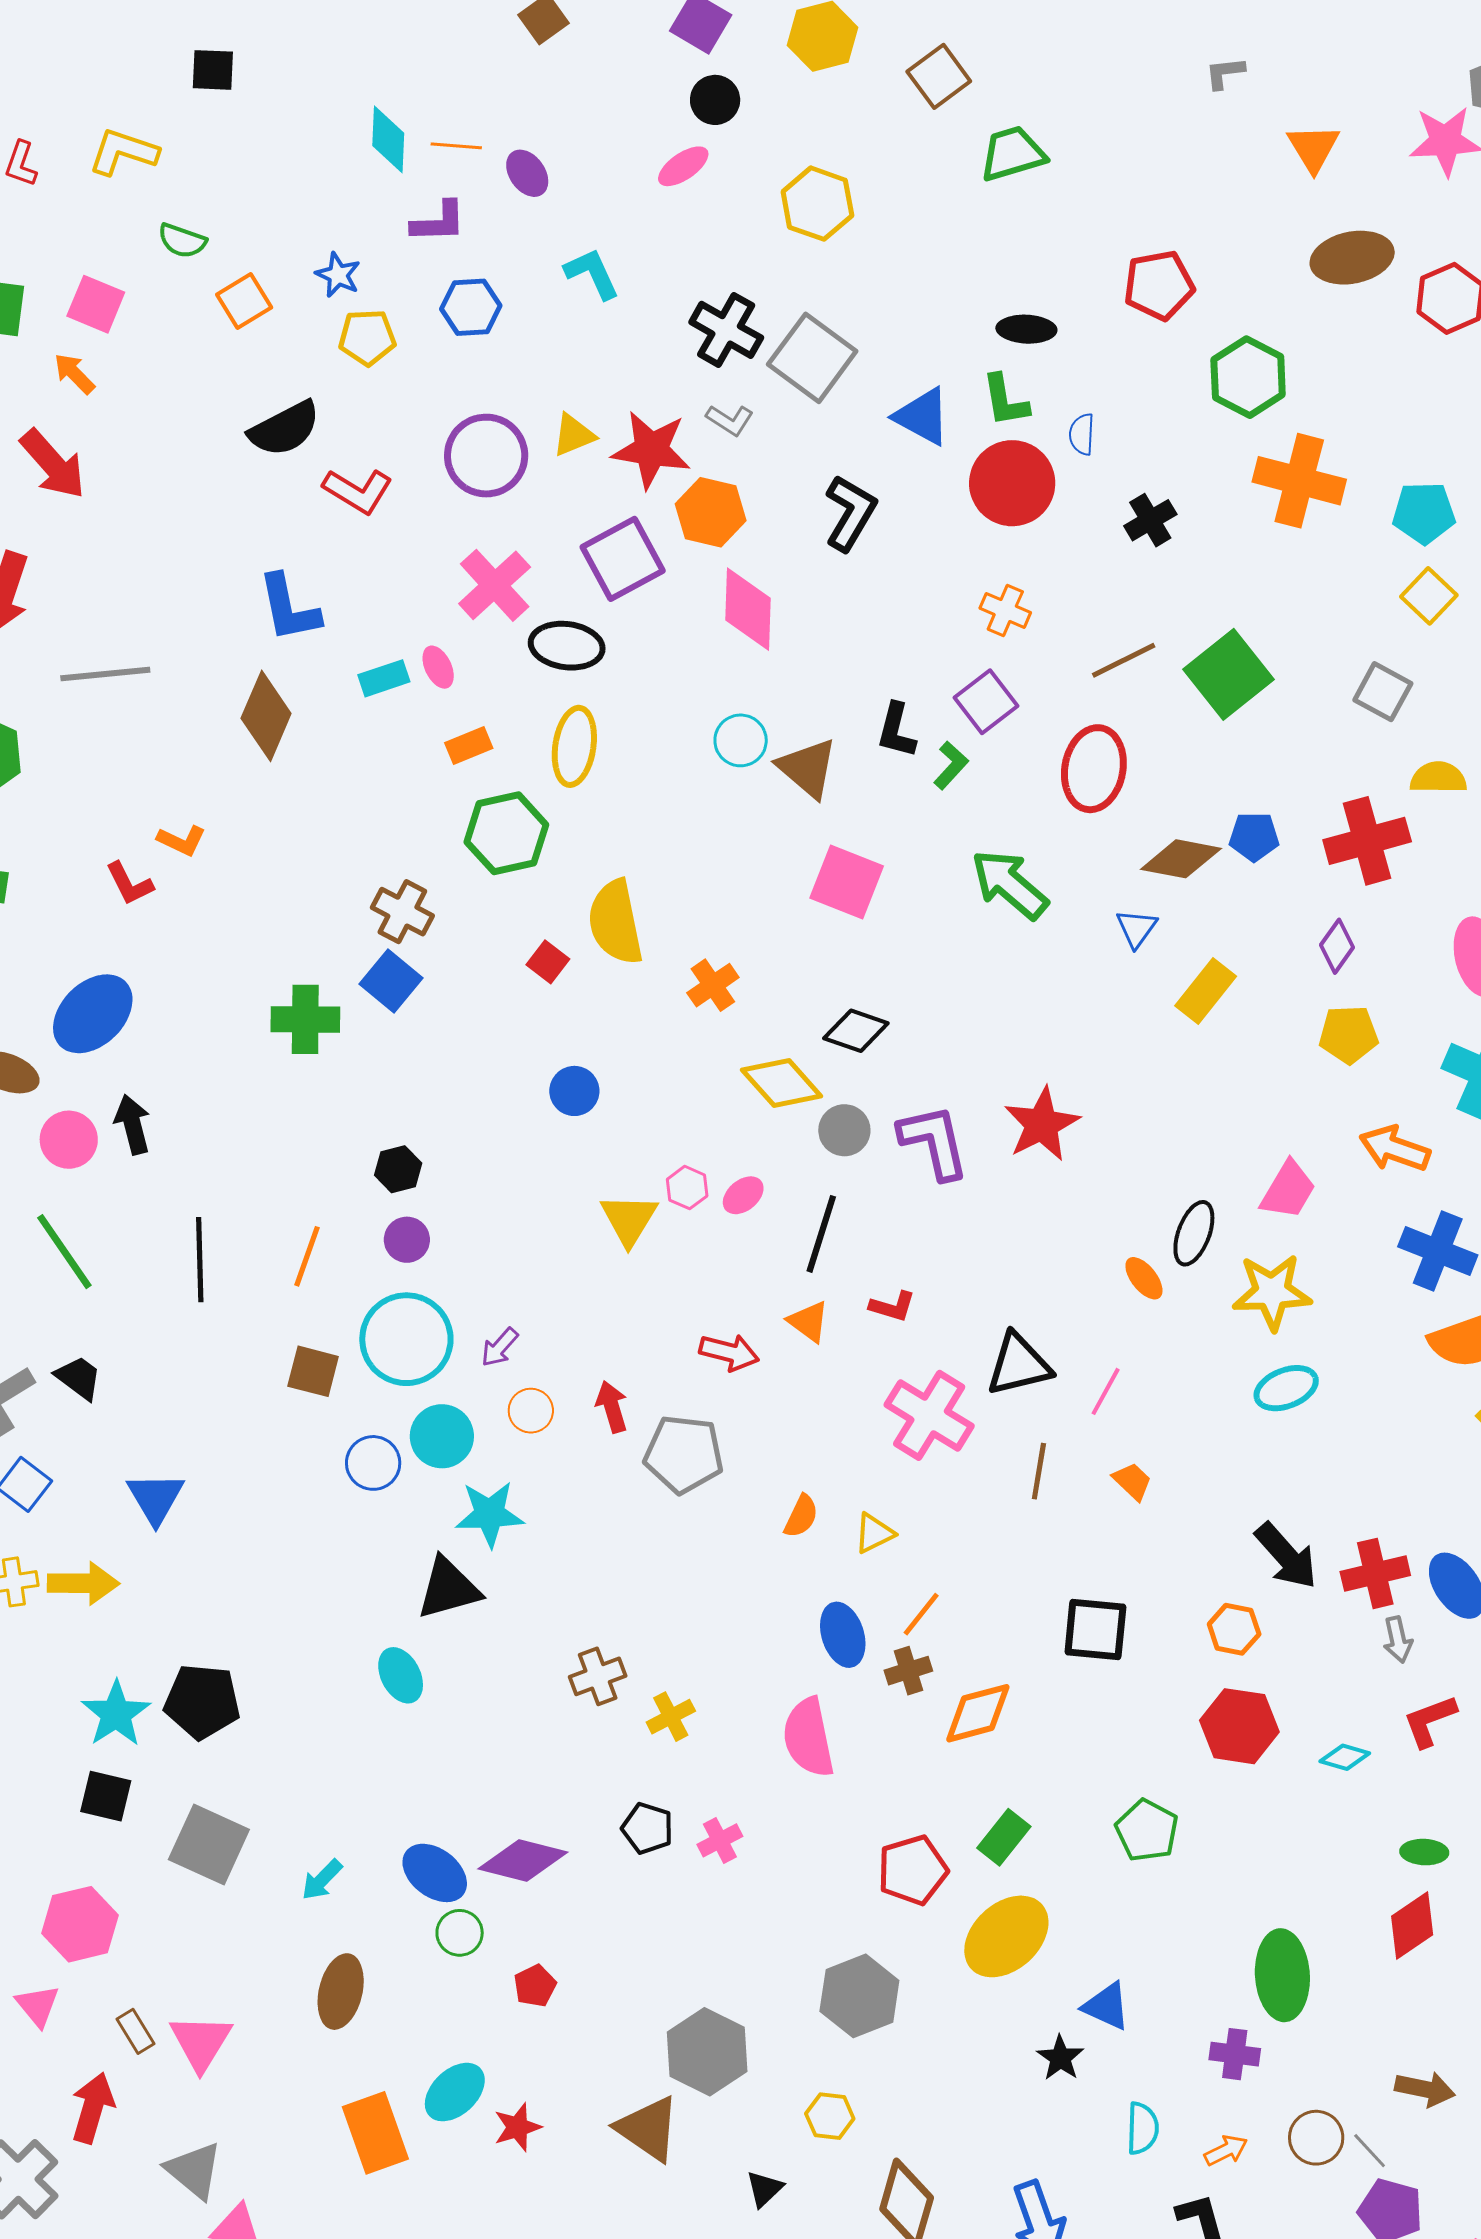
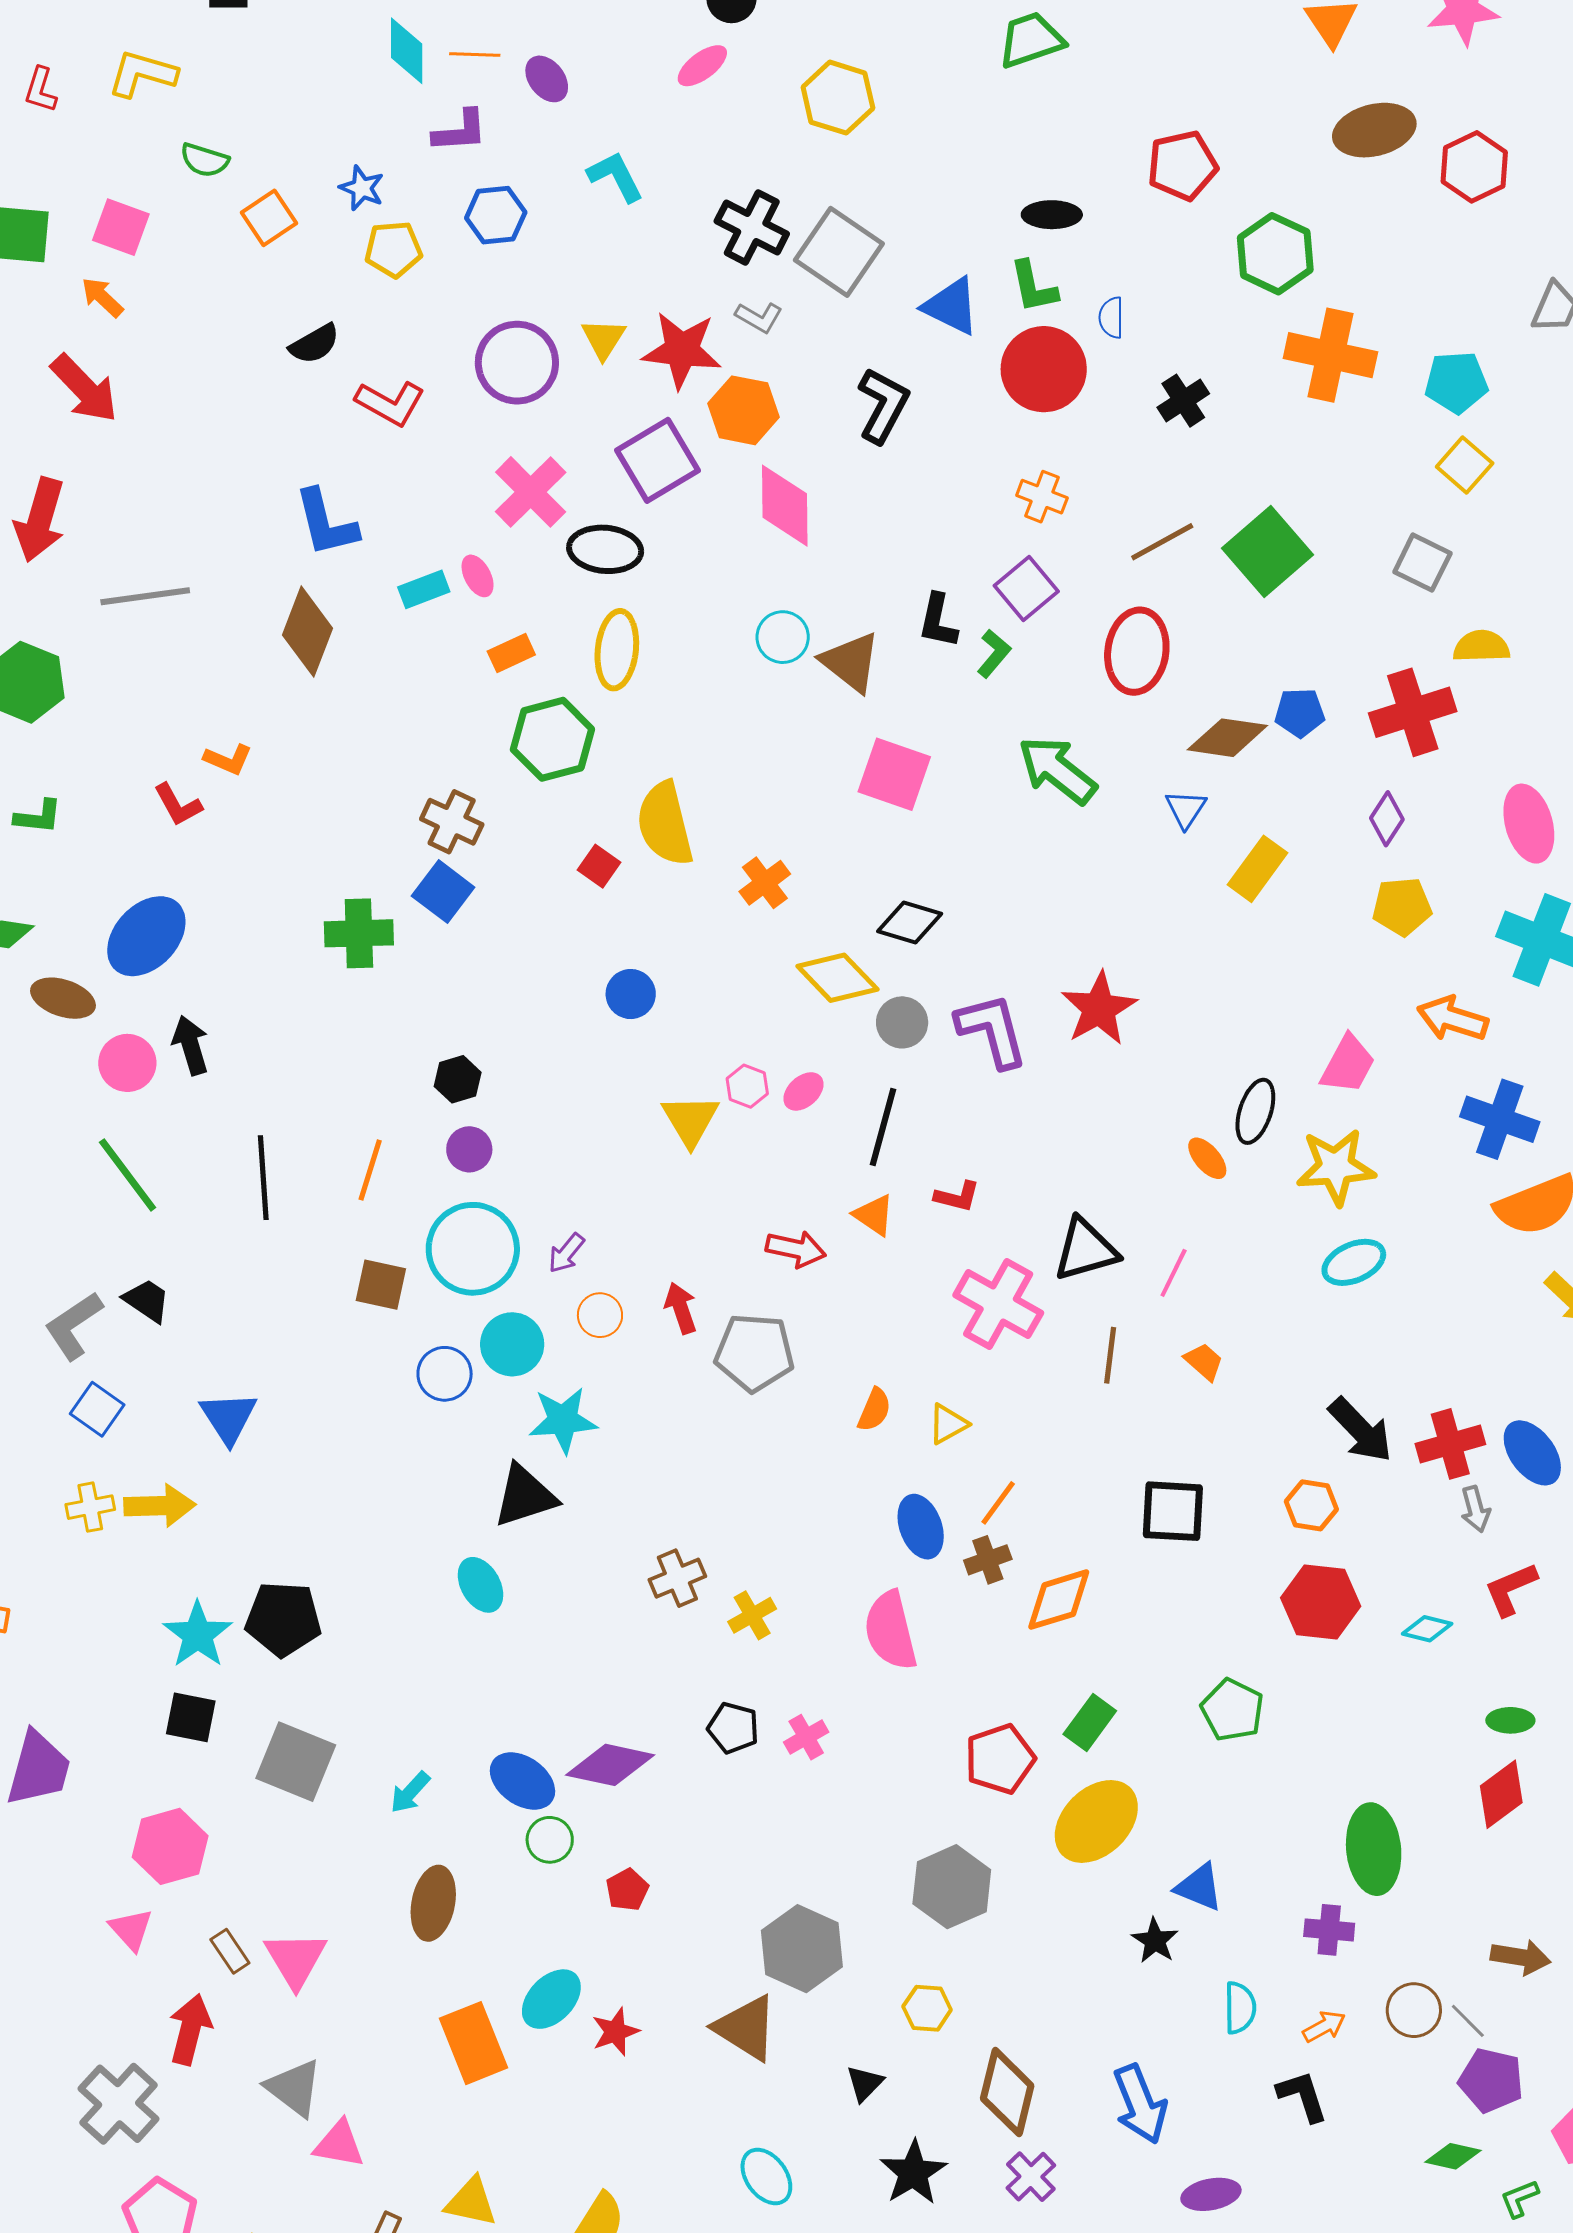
black semicircle: (285, 429) -> (315, 344), size x0.7
yellow triangle: (574, 435) -> (603, 339), turned -33

